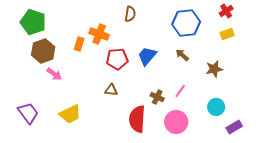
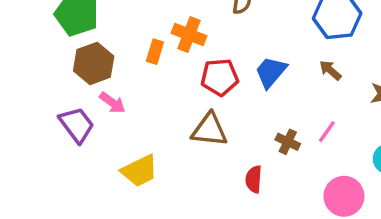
brown triangle: (111, 90) -> (209, 130), size x1.6
purple trapezoid: (28, 113) -> (77, 125), moved
red semicircle: (137, 119) -> (254, 179), size x0.6
pink circle: (176, 122) -> (344, 196), moved

